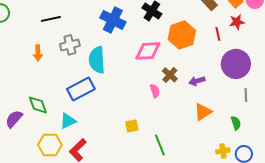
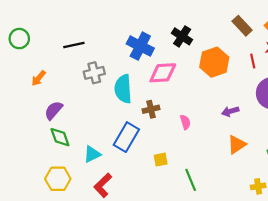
pink diamond: (148, 51) -> (163, 73), moved
orange arrow: (38, 53) -> (39, 78), moved, turned 42
brown cross: (170, 75) -> (151, 109), moved, turned 35
blue rectangle: (81, 89) -> (126, 137), moved, turned -32
purple semicircle: (14, 119) -> (54, 110), moved
yellow hexagon: (50, 145) -> (58, 179), moved

